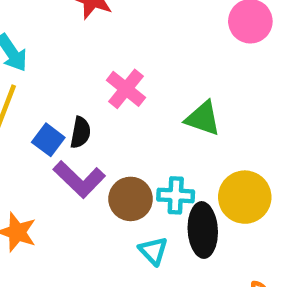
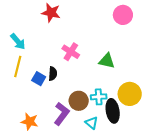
purple L-shape: (79, 179) -> (62, 114), moved, turned -90

